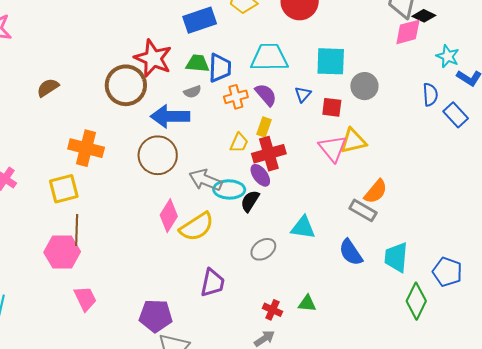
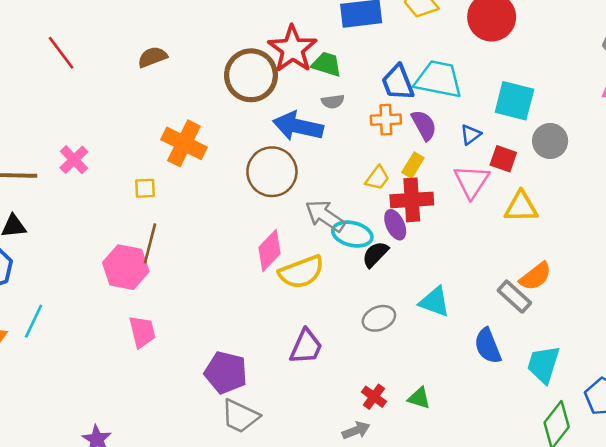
green trapezoid: (198, 63) -> (327, 64), moved
blue trapezoid: (220, 68) -> (398, 82), moved, turned 144
pink triangle: (333, 148) -> (472, 181), moved
yellow square: (64, 189) -> (145, 188), size x0.6

